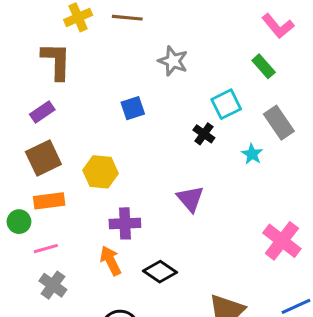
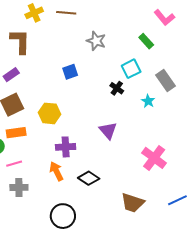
green rectangle: (264, 66) -> (146, 41), moved
pink cross: (282, 241) -> (154, 158), moved
gray cross: (53, 285) -> (19, 187), turned -36

